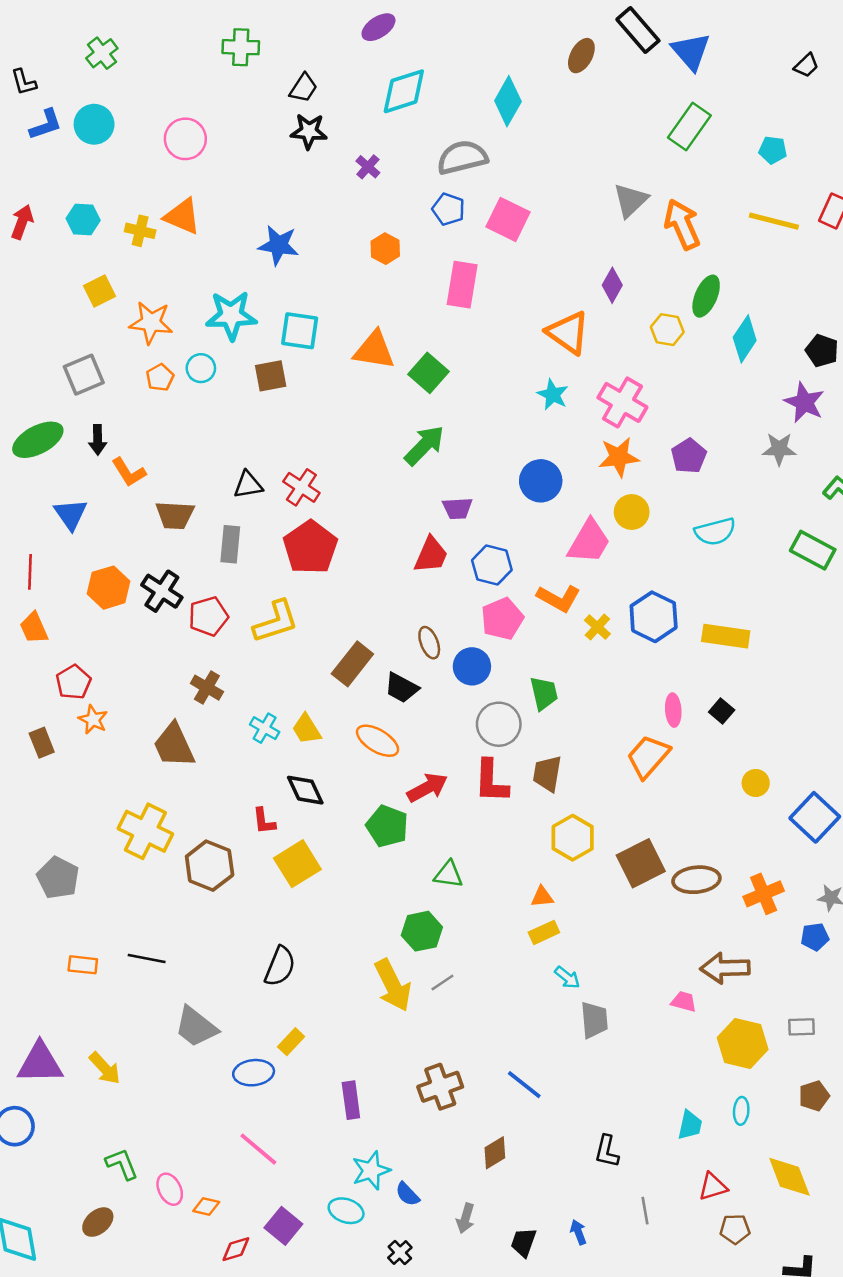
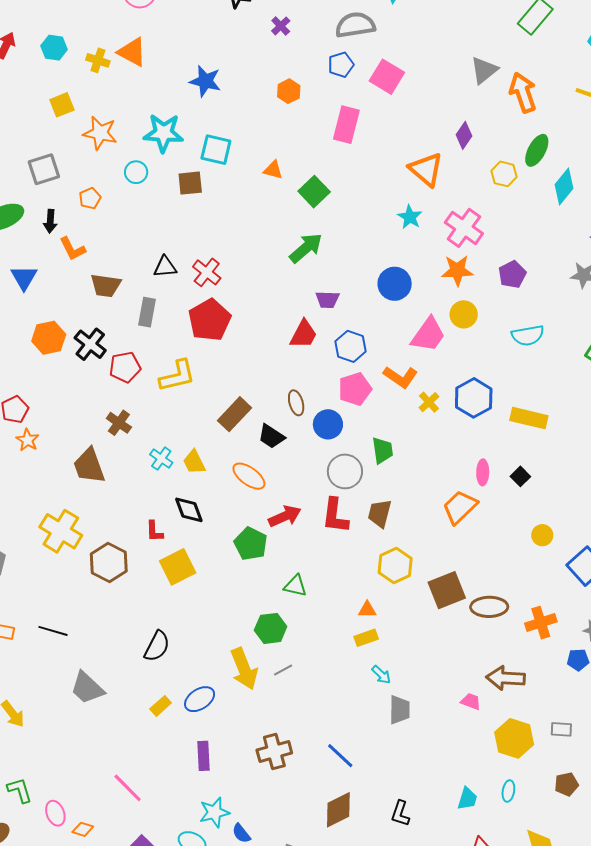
blue pentagon: (448, 209) -> (341, 65), turned 30
orange triangle: (374, 350) -> (273, 170), size x0.6
orange pentagon: (160, 377) -> (90, 198), moved
blue ellipse: (254, 1073) -> (200, 699), moved, turned -32
brown diamond: (495, 1153) -> (338, 810), moved, size x1.4

